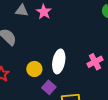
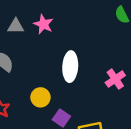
white ellipse: (59, 61) -> (70, 67), moved

